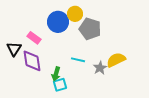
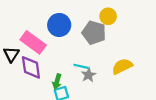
yellow circle: (75, 14) -> (108, 16), moved
pink rectangle: (34, 38) -> (33, 42), size x1.6
gray star: (100, 68) -> (89, 75), moved

